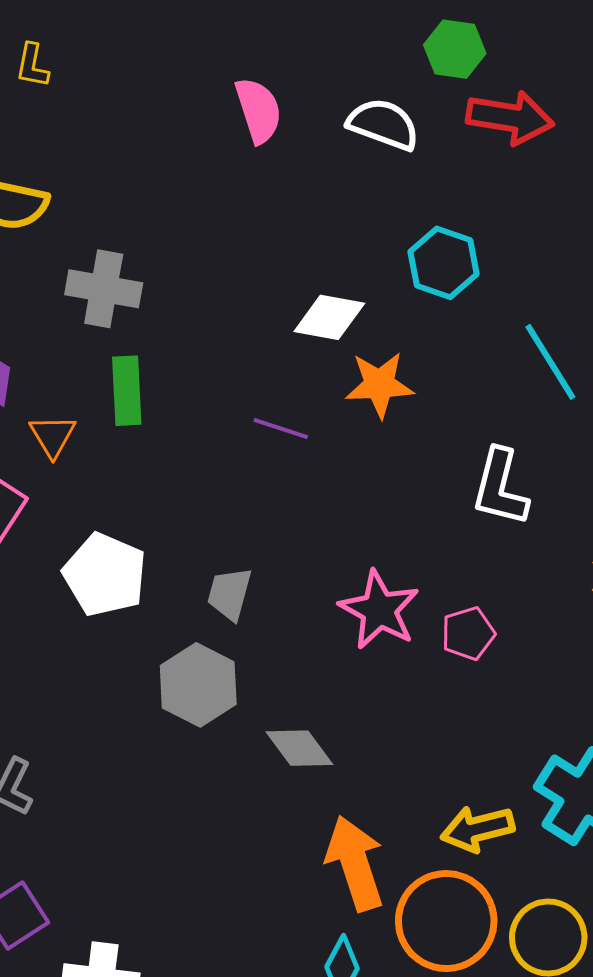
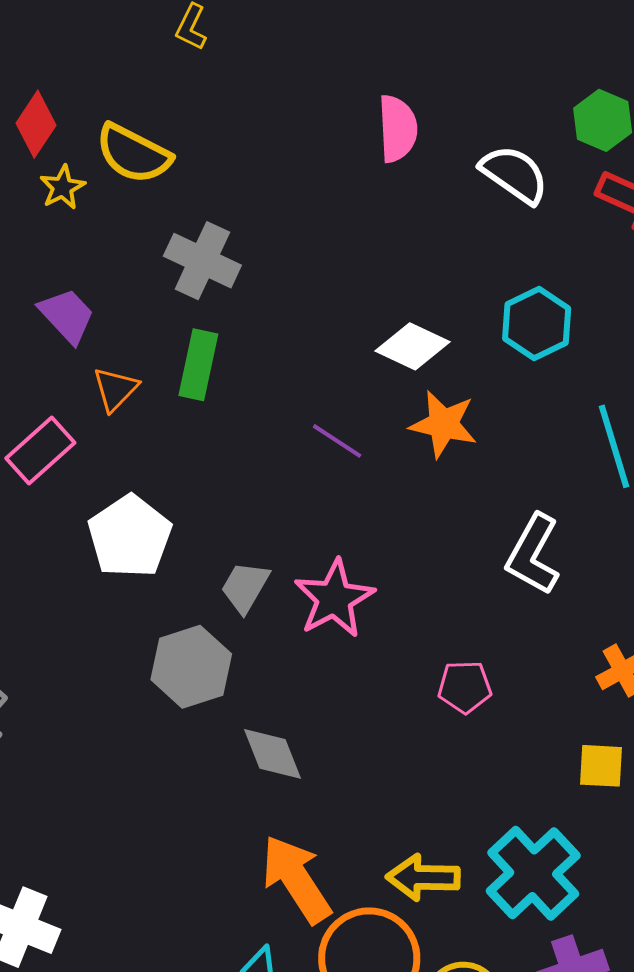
pink star: (379, 610) -> (334, 599), moved
orange arrow: (355, 863) -> (296, 879), turned -30

